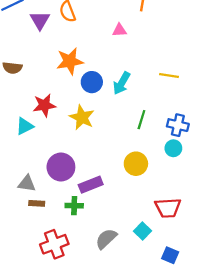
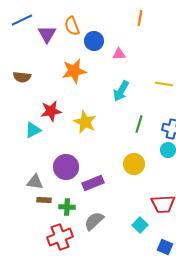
pink triangle: (119, 30) -> (119, 54), moved
blue circle: (92, 82) -> (94, 41), moved
green cross: (74, 206) -> (67, 207), moved
gray semicircle: (106, 239) -> (94, 221), moved

